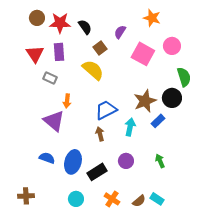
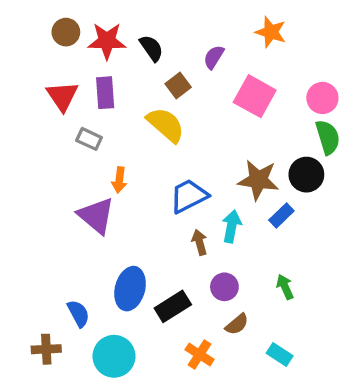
pink circle: (172, 46) -> (322, 98), moved
brown star: (145, 101) -> (258, 180), turned 30
brown arrow: (100, 134) -> (200, 242), moved
blue semicircle: (47, 158) -> (78, 314), moved, turned 42
cyan circle: (76, 199) -> (114, 356), moved, size x1.5
brown semicircle: (139, 201) -> (237, 324), moved

